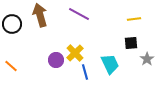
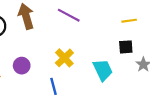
purple circle: (56, 60) -> (22, 66), moved
blue line: (85, 72) -> (53, 86), moved

